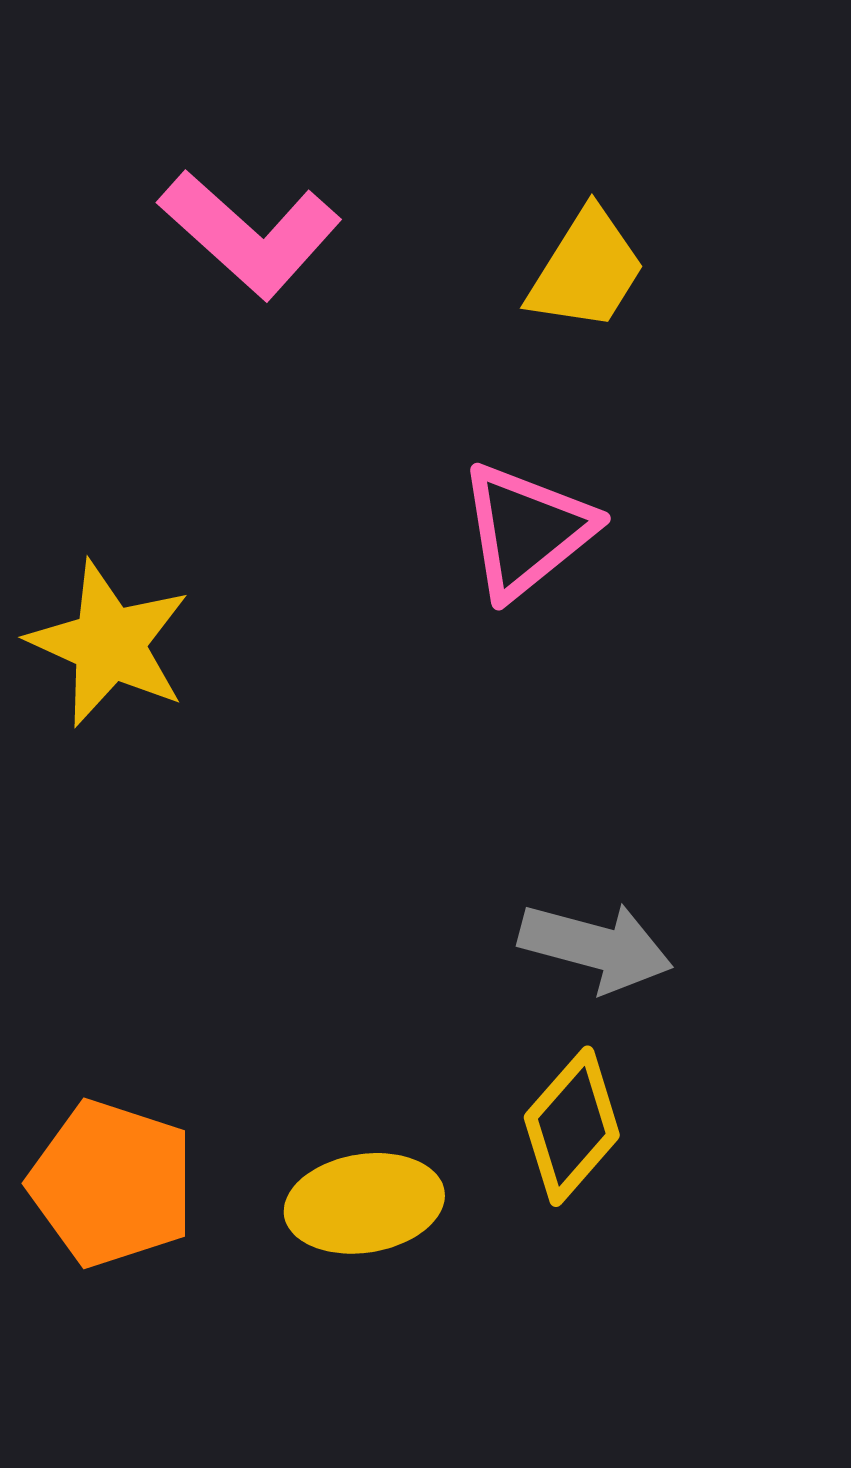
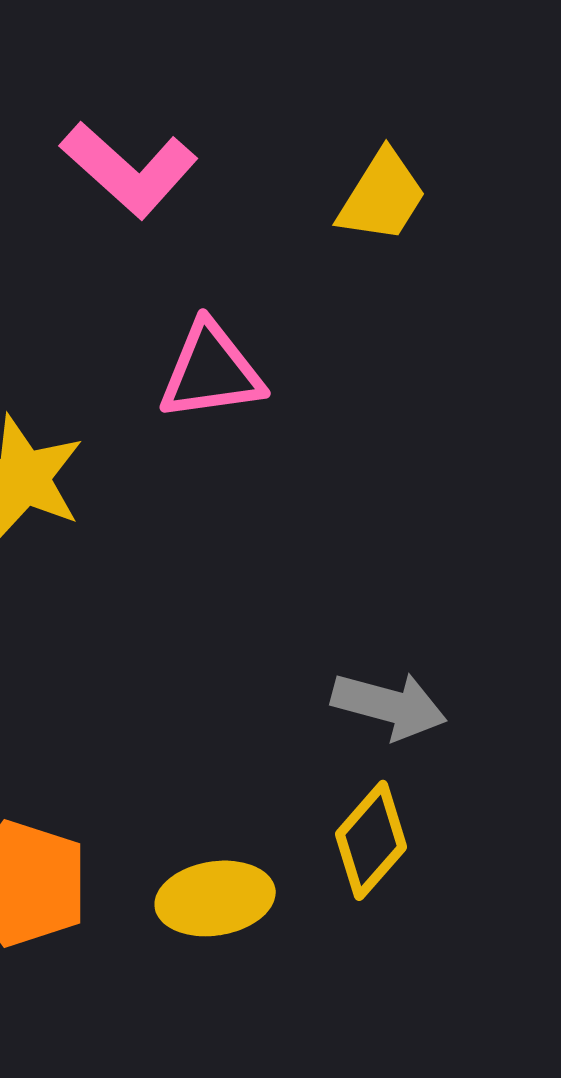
pink triangle: (527, 531) -> (211, 371), moved, turned 31

